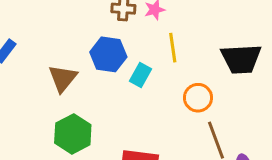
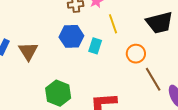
brown triangle: (63, 78) -> (28, 51), moved

